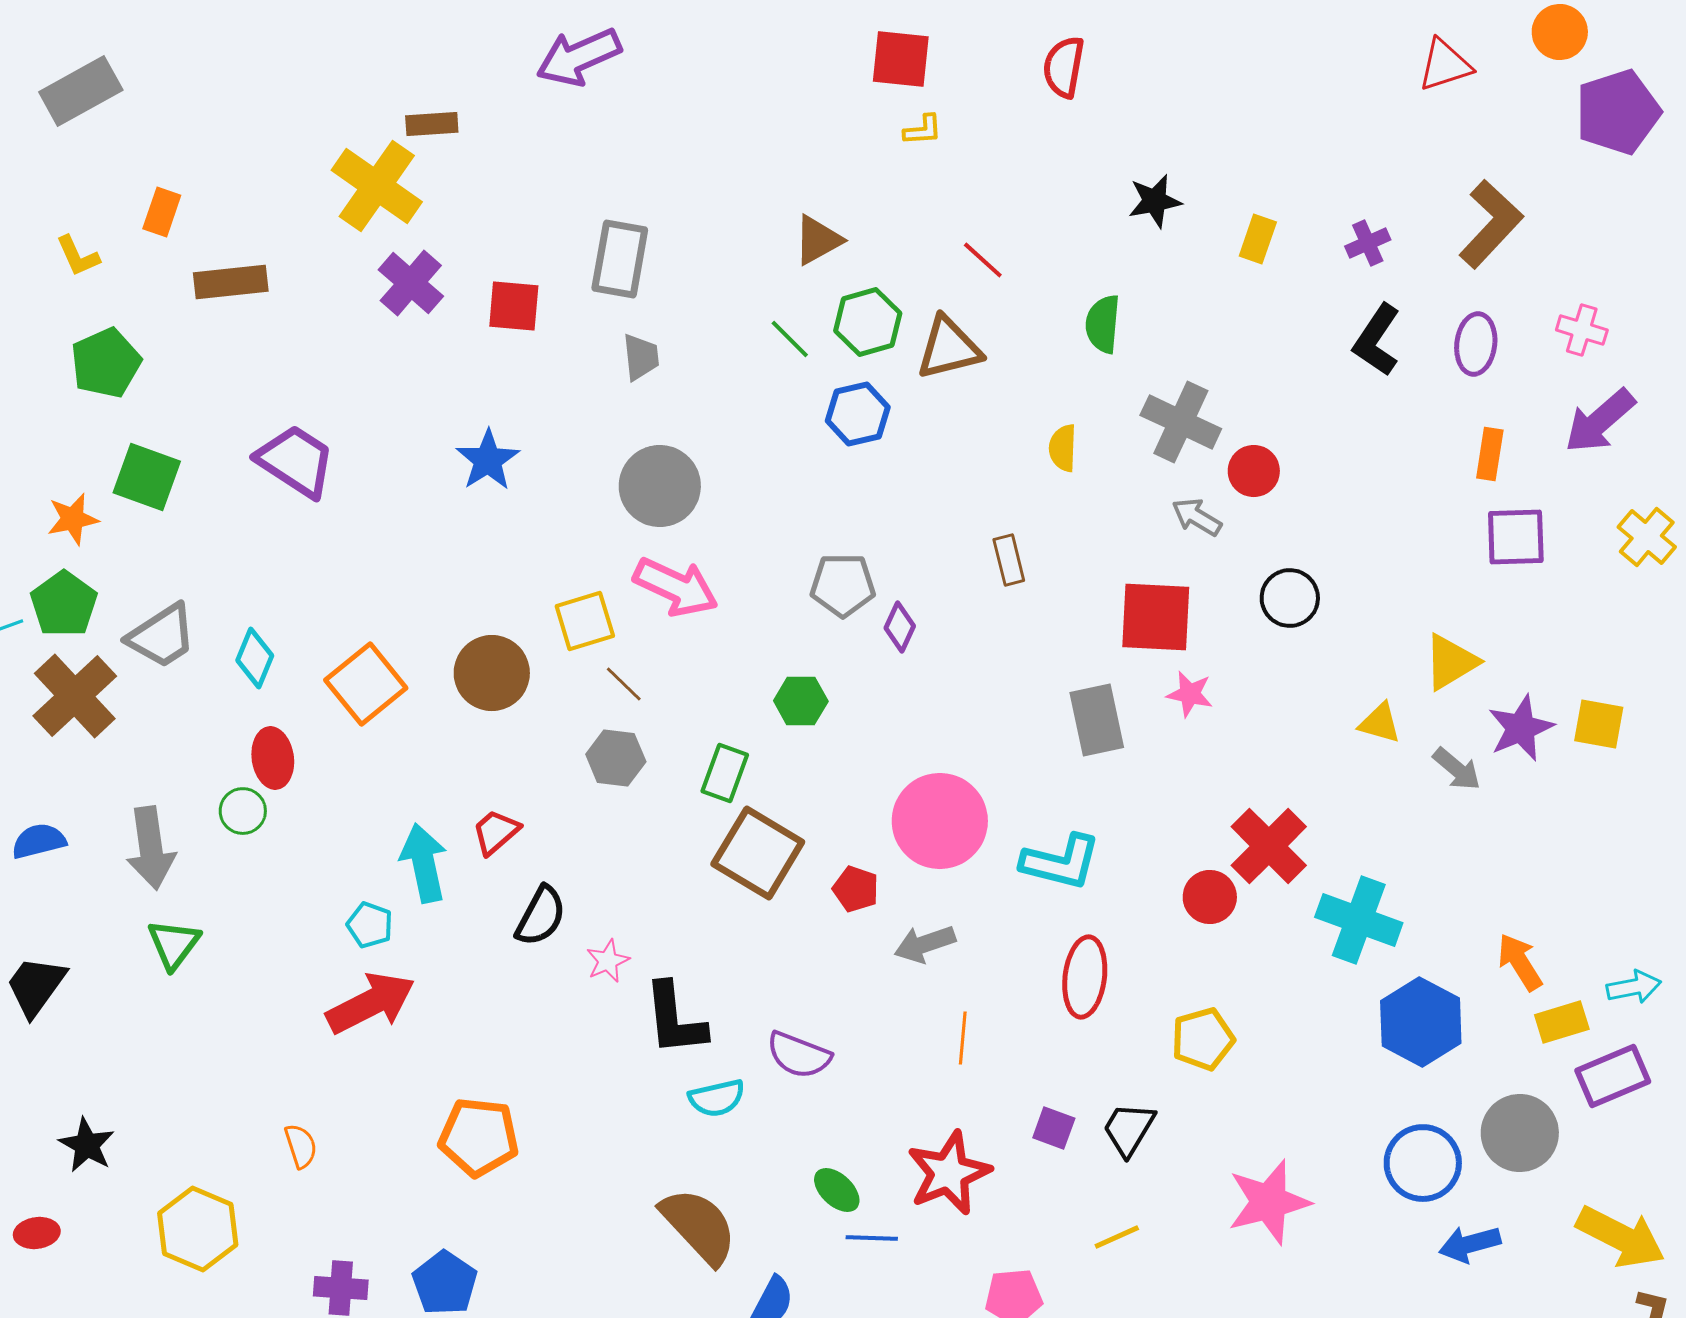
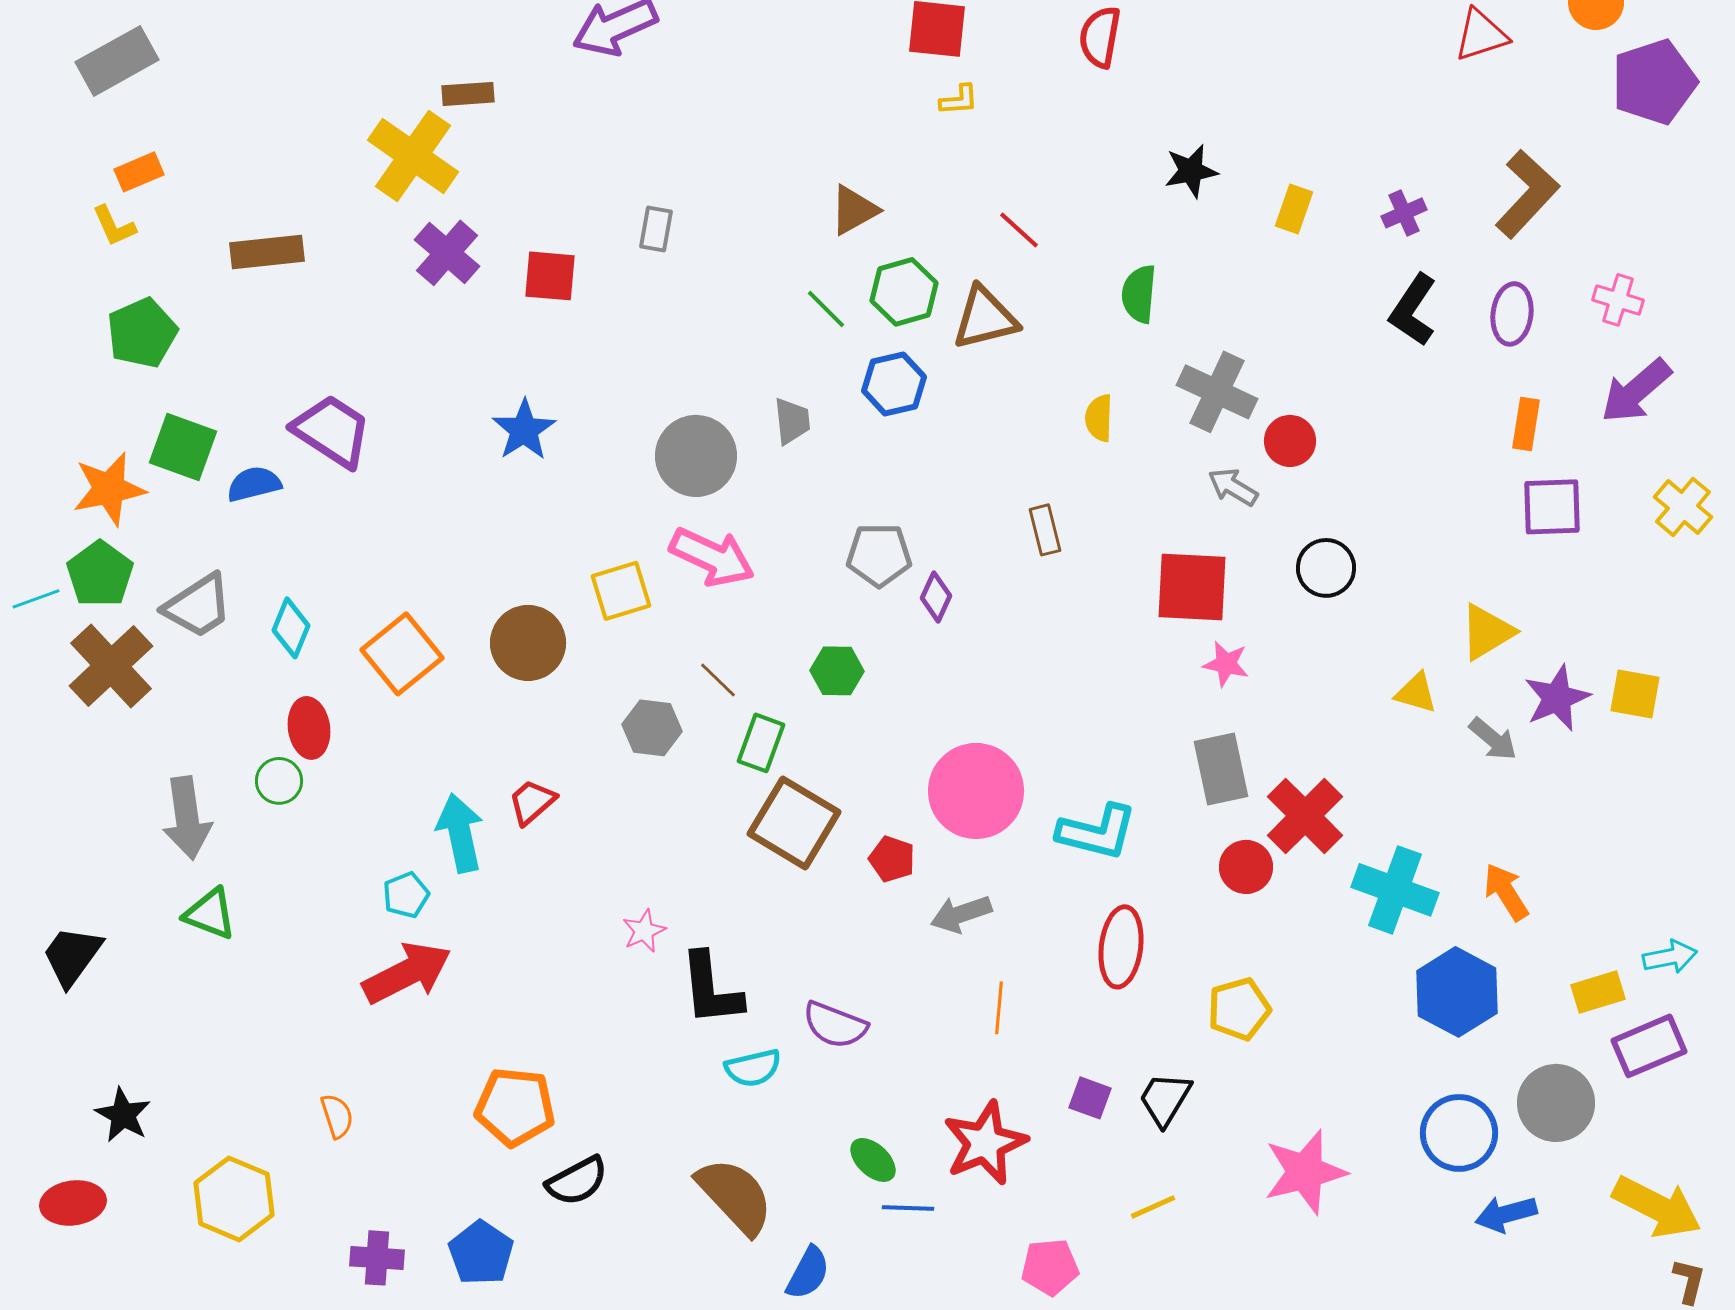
orange rectangle: (162, 212) -> (139, 172), moved, turned 48
gray rectangle: (620, 259) -> (656, 229), size x0.6
gray trapezoid: (641, 357) -> (792, 421), moved
orange star: (73, 519) -> (109, 489), size x1.4
brown line: (624, 684) -> (718, 680), moved
gray rectangle: (1097, 720) -> (1221, 769), moved
blue semicircle: (39, 841) -> (254, 484), moved
black semicircle: (541, 916) -> (577, 1181), moved, turned 34
cyan pentagon: (370, 925) -> (406, 895), turned 30
green triangle: (174, 944) -> (210, 914), turned -46
orange arrow: (1520, 962) -> (1506, 892), moved
red ellipse: (37, 1233) -> (73, 1203), size x1.4

